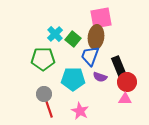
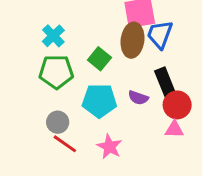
cyan cross: (55, 34) -> (53, 36), moved
green square: (73, 39) -> (99, 59), moved
blue trapezoid: (90, 56) -> (160, 34), moved
red line: (49, 109) -> (65, 144), turned -36

